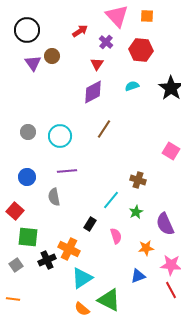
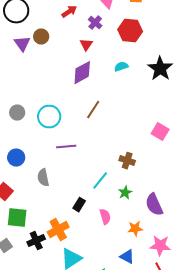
purple line: (67, 171) -> (66, 147), moved
orange cross: (69, 249) -> (58, 230), turned 35
blue triangle: (138, 276) -> (127, 257), turned 49

